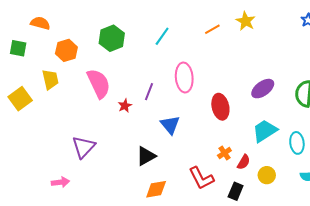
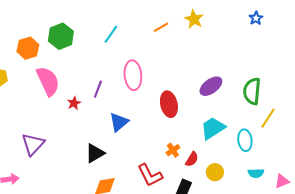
orange hexagon: (66, 50) -> (28, 48), moved
blue triangle: (170, 125) -> (119, 122), turned 30

